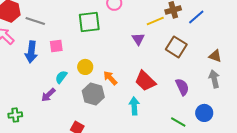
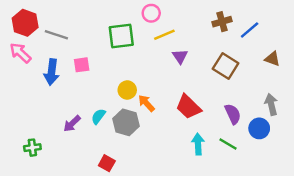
yellow line: (155, 21) -> (164, 35), moved
brown triangle: (215, 56) -> (272, 59), moved
yellow circle: (85, 67) -> (127, 90), moved
cyan semicircle: (61, 77) -> (98, 116), moved
cyan arrow: (134, 106) -> (198, 144), moved
blue circle: (204, 113) -> (259, 128), moved
green line: (178, 122) -> (228, 144), moved

